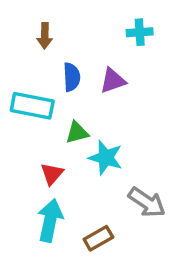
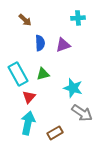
brown arrow: (45, 36) -> (25, 20), turned -48
cyan rectangle: (32, 106) -> (18, 74), moved, turned 50
cyan star: (106, 158) -> (73, 88), moved

